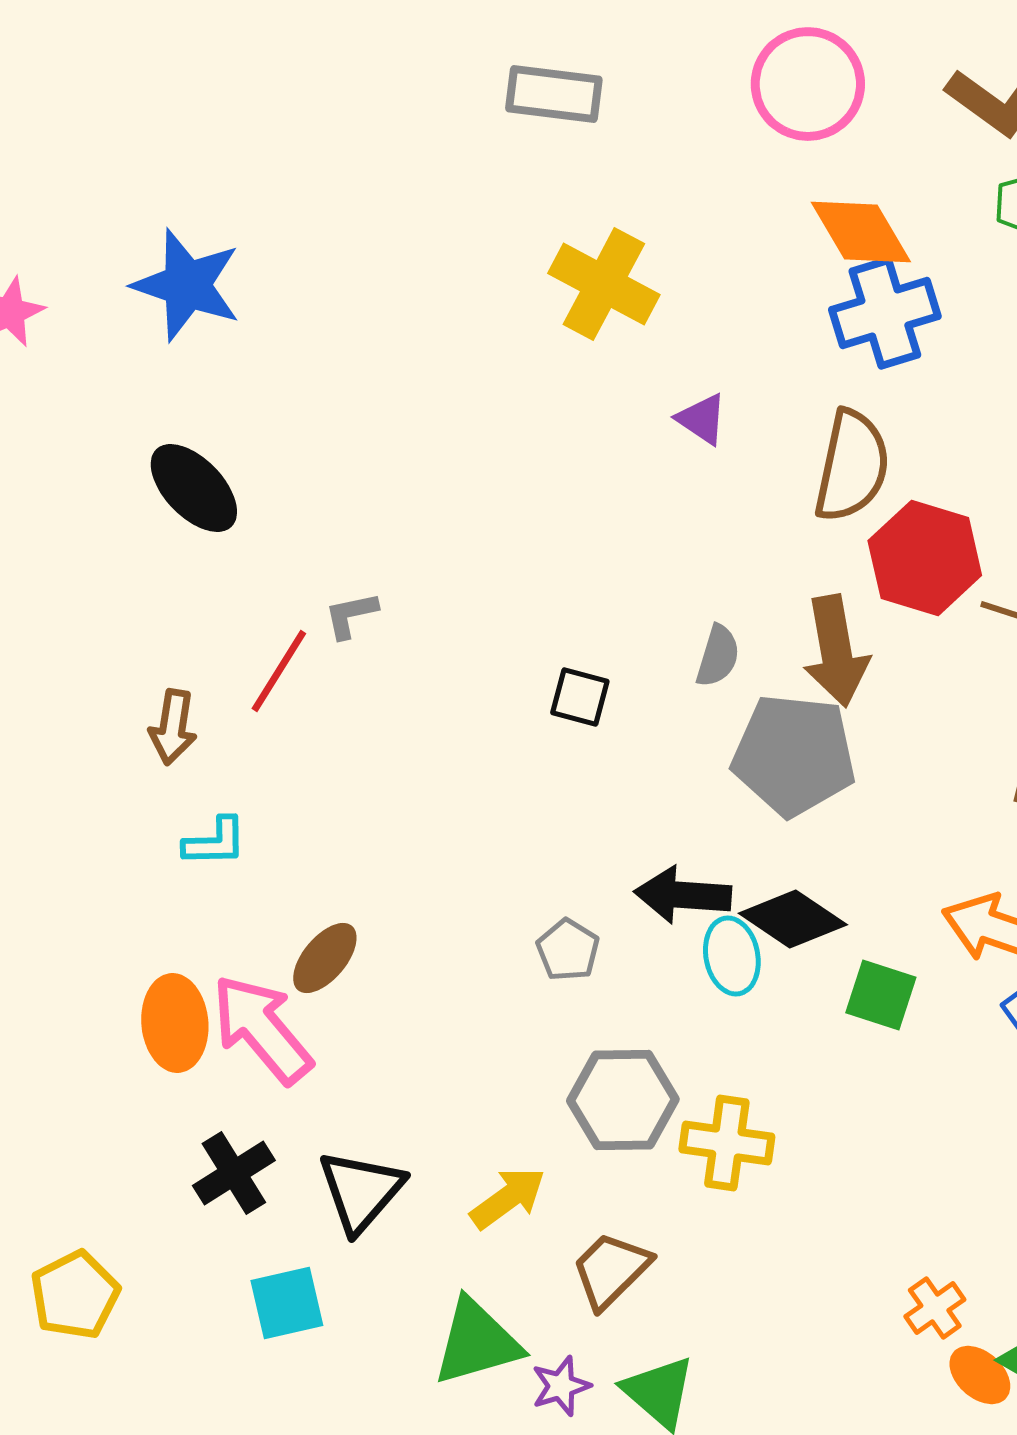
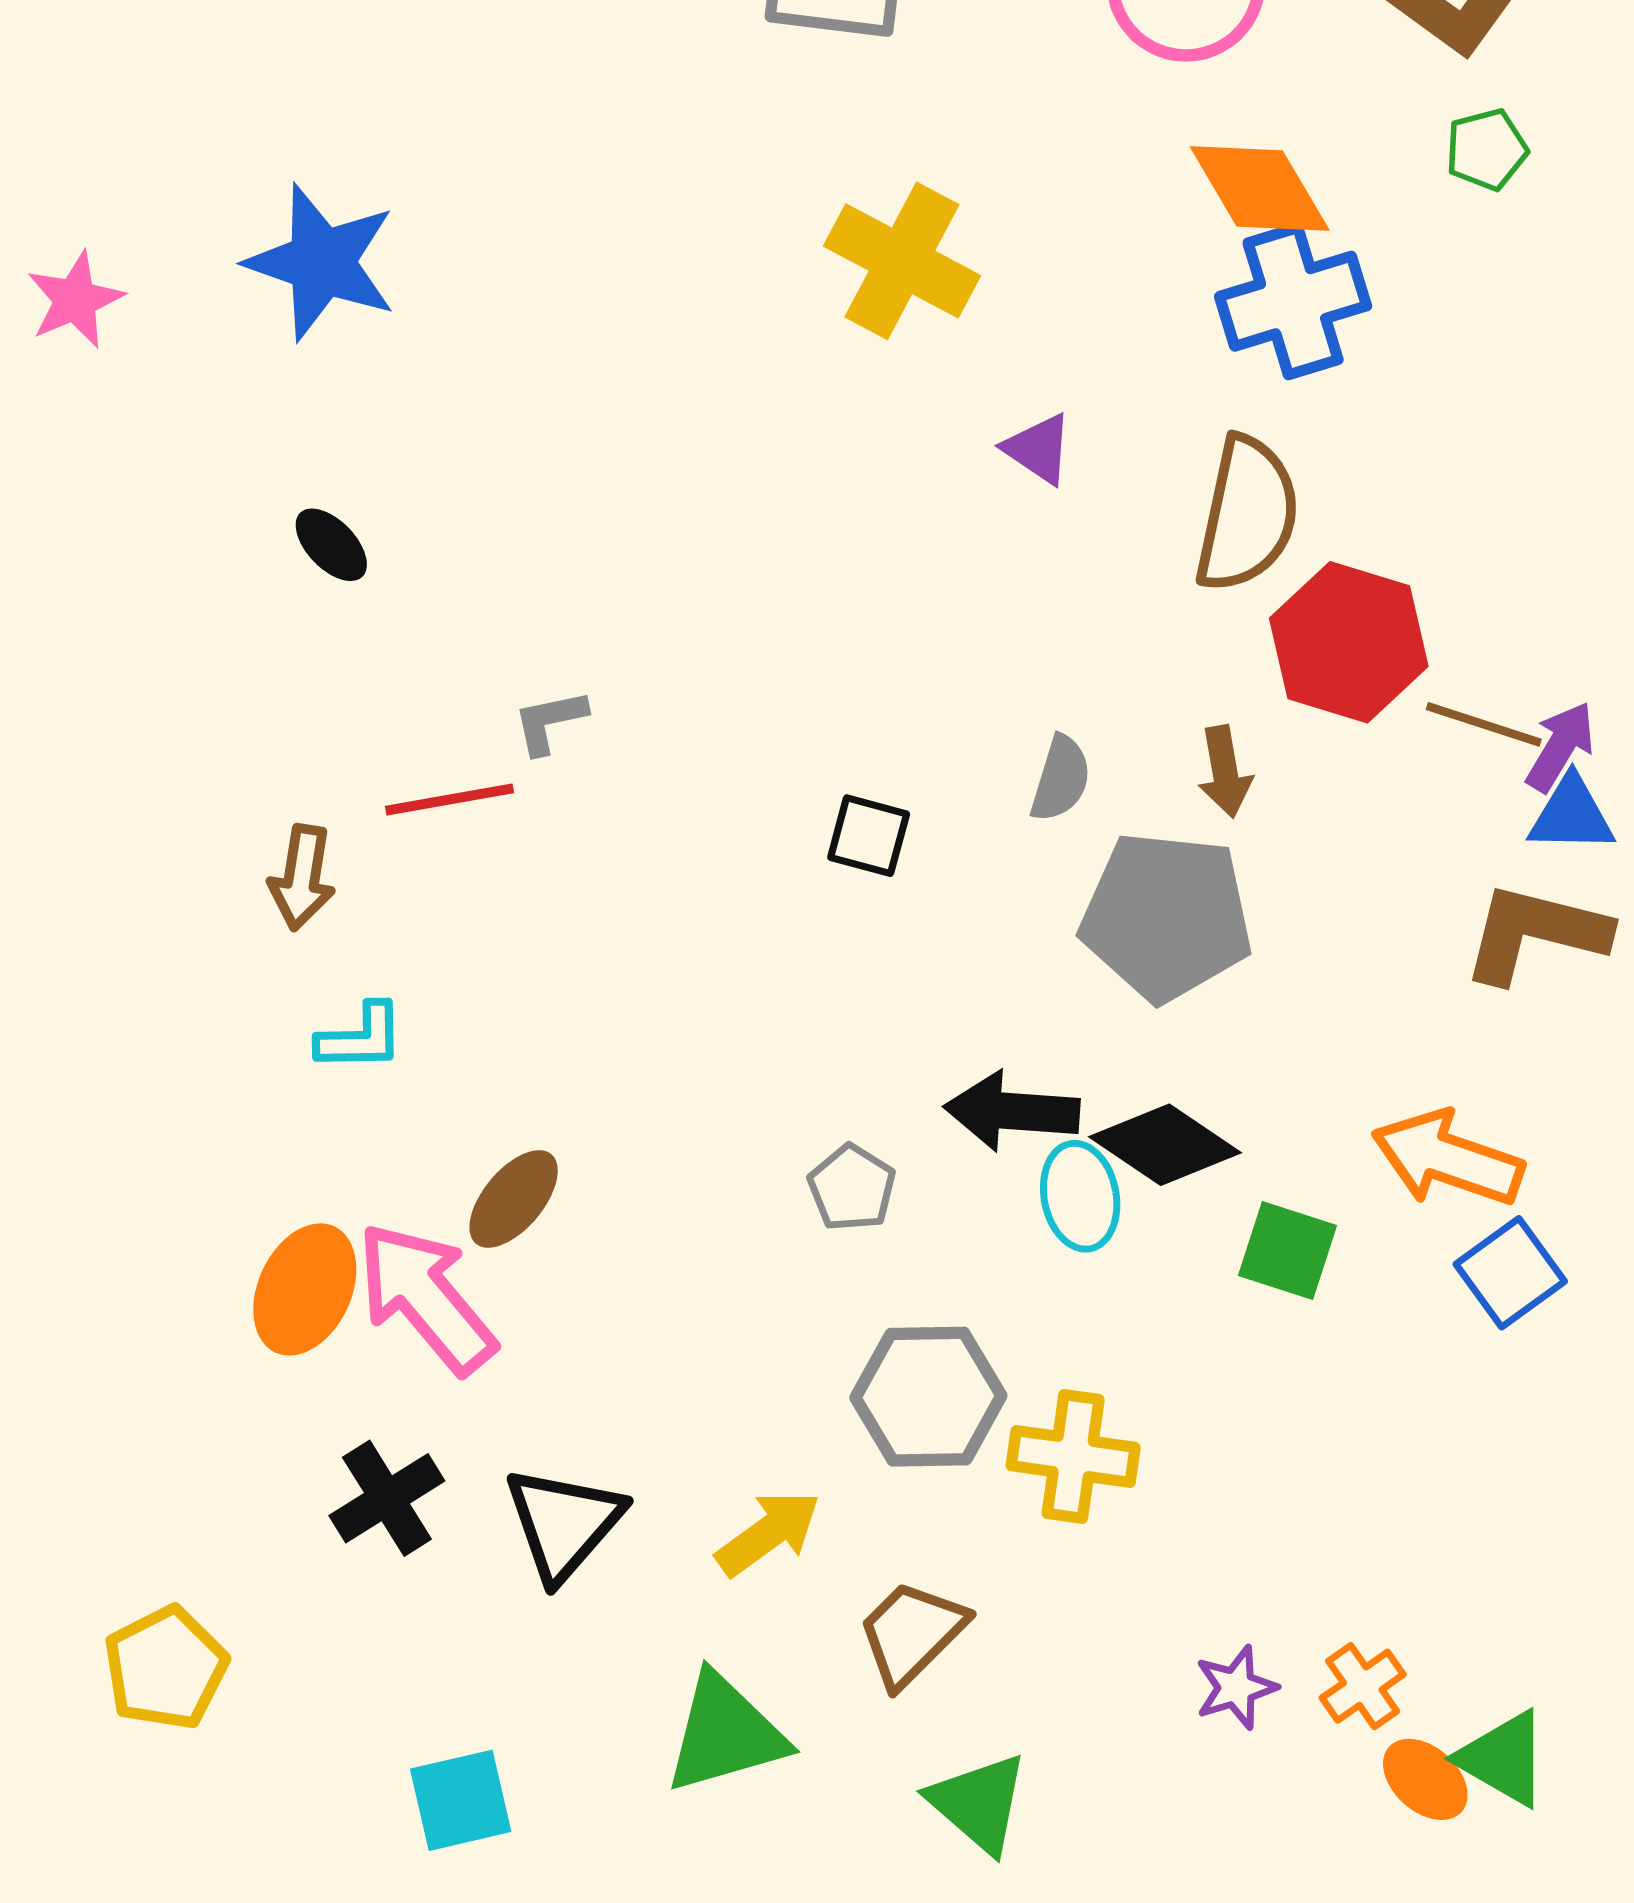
black ellipse: (194, 488) -> (331, 545), size x0.6
brown arrow: (836, 651) -> (1225, 772), size x0.6
red line: (279, 671) -> (450, 800), turned 48
orange ellipse: (175, 1023) -> (305, 1289), turned 30
cyan square: (287, 1303) -> (461, 1800), moved
purple star: (561, 1386) -> (1236, 1688), moved

